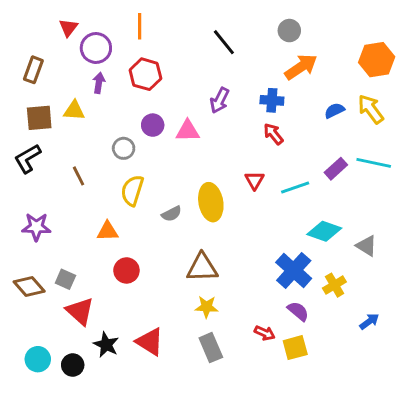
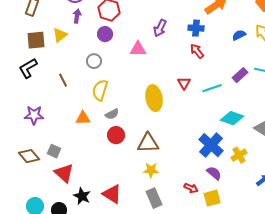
yellow triangle: (74, 111) -> (60, 35), turned -42
purple circle: (153, 125) -> (105, 34), moved
gray semicircle: (172, 214) -> (112, 114), moved
red circle: (126, 270) -> (116, 135), moved

